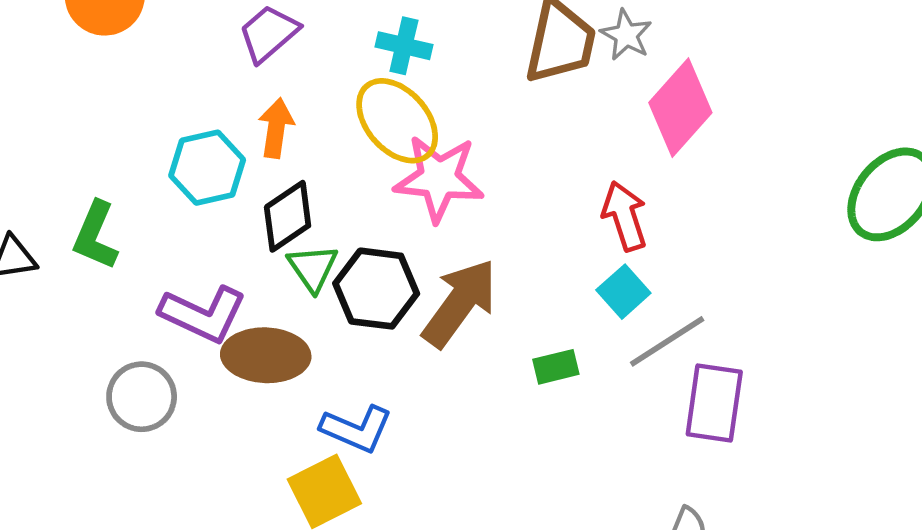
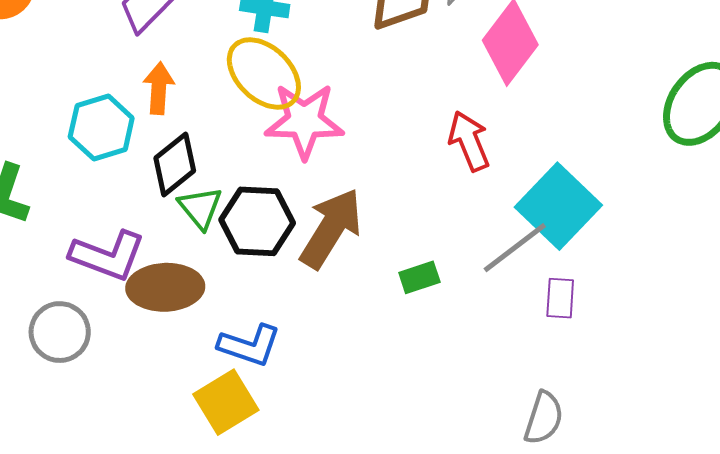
cyan square: (623, 292) -> (558, 206), moved, size x1.8
purple rectangle: (714, 403) -> (560, 298), size x0.6

